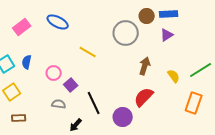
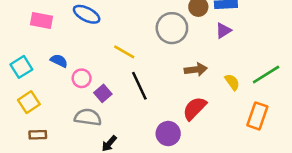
pink rectangle: (22, 27) -> (41, 21), turned 48
blue semicircle: (27, 62) -> (59, 61), moved, turned 104
brown arrow: (145, 66) -> (196, 69), turned 66
black line: (94, 103) -> (139, 86), moved
gray semicircle: (59, 104) -> (88, 117), size x1.5

